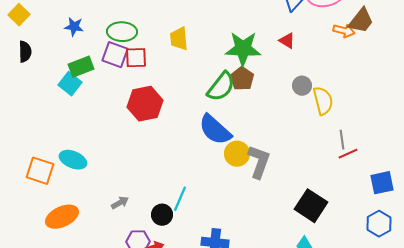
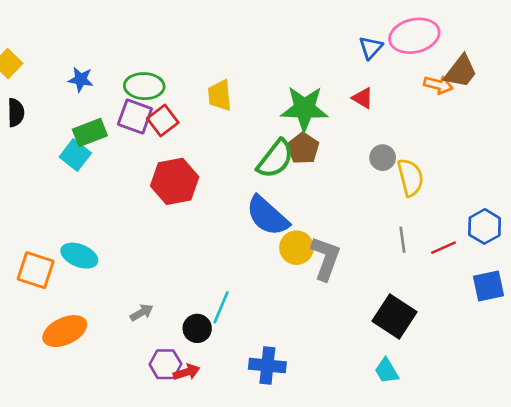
red square: (136, 58) -> (163, 121), turned -35
gray line: (342, 140) -> (402, 240), moved
blue hexagon: (379, 224) -> (485, 226), moved

